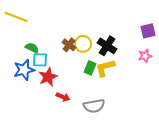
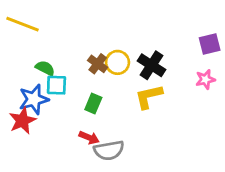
green rectangle: (90, 68) -> (93, 104), moved
red star: (48, 77) -> (22, 121), moved
gray semicircle: (94, 106) -> (109, 150), moved

